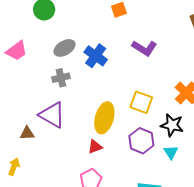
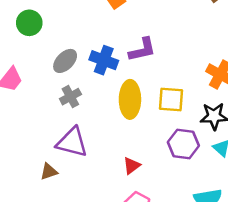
purple L-shape: (144, 48) -> (142, 50), moved, turned -30
yellow ellipse: (104, 118) -> (130, 99), moved

